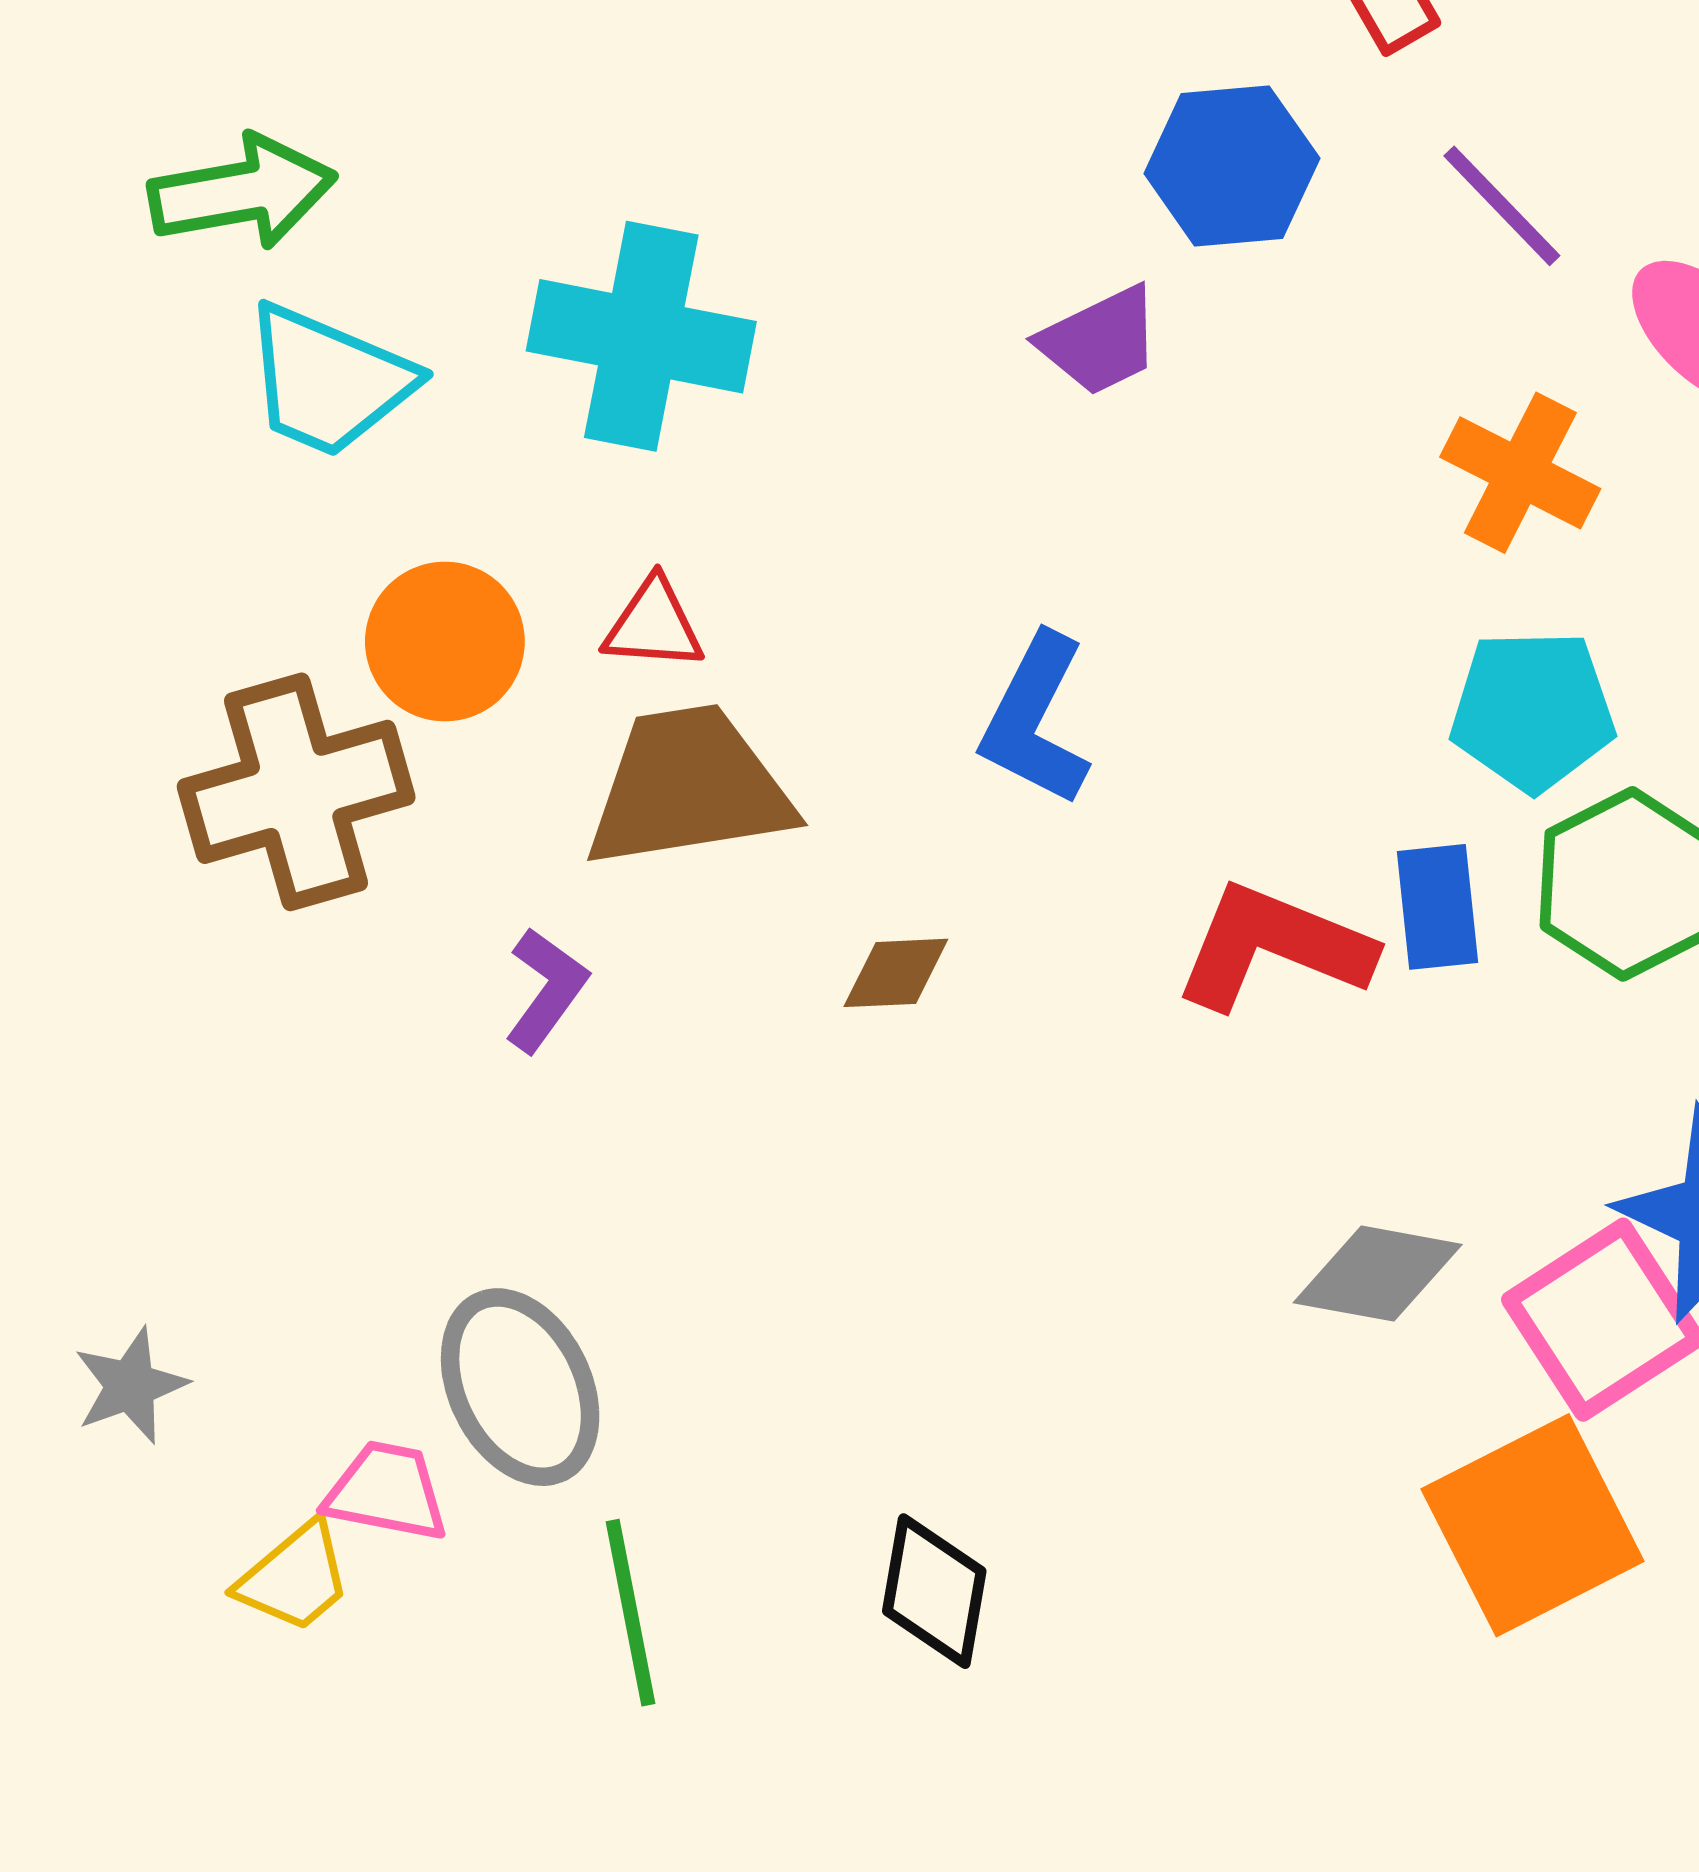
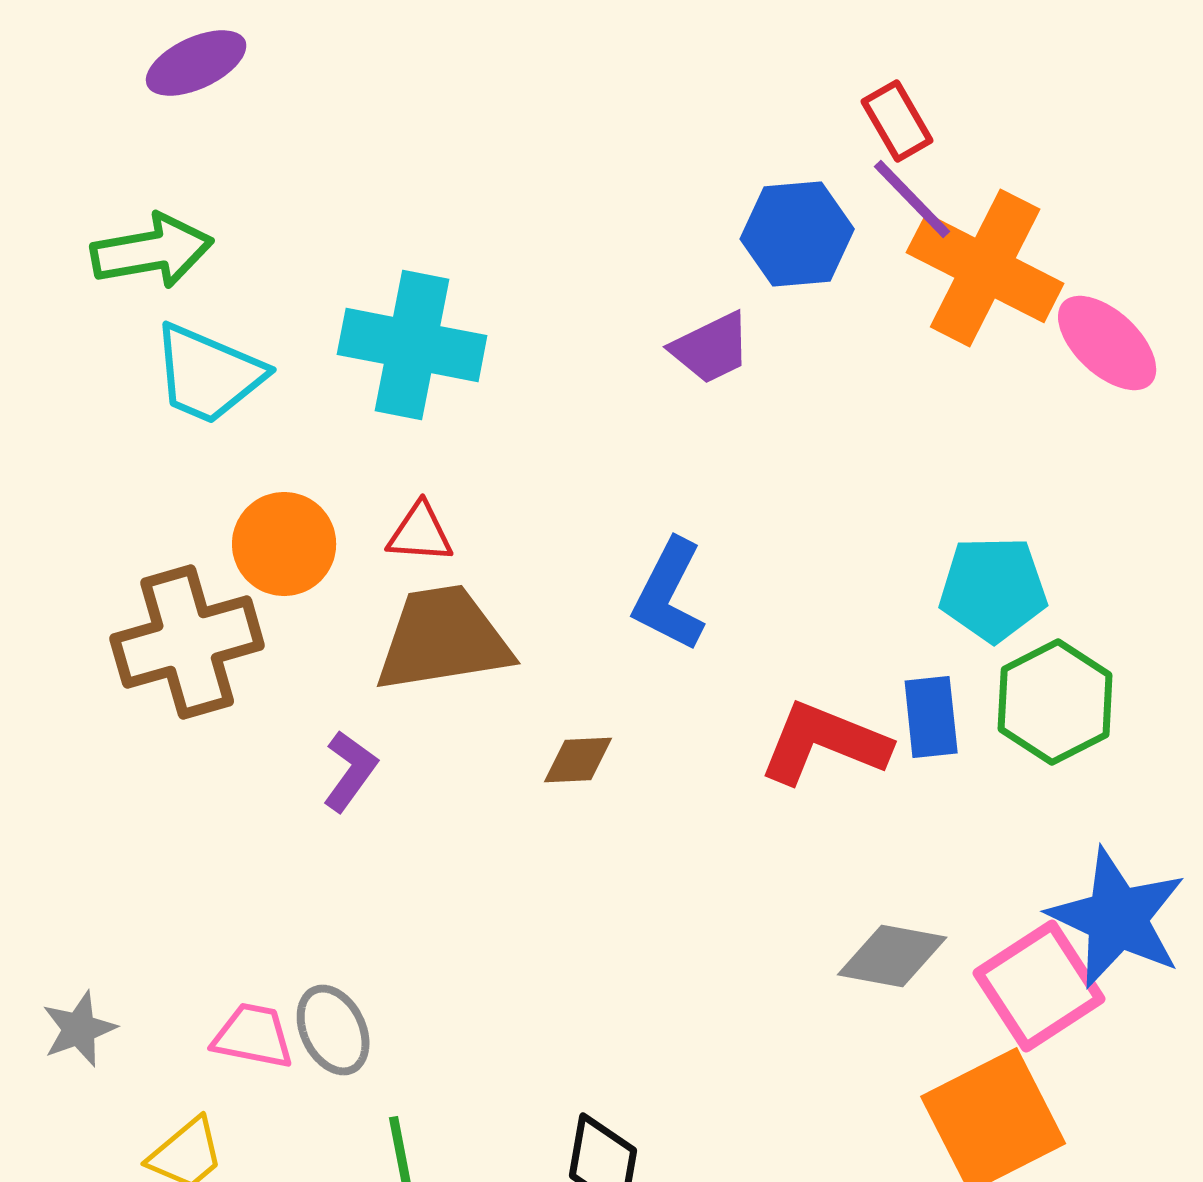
purple line: (1502, 206) -> (912, 199), moved
orange cross: (1520, 473) -> (985, 268), moved, size x1.5
gray ellipse: (520, 1387) -> (333, 1030), size x0.7
pink trapezoid: (387, 1491) -> (253, 1036), moved

